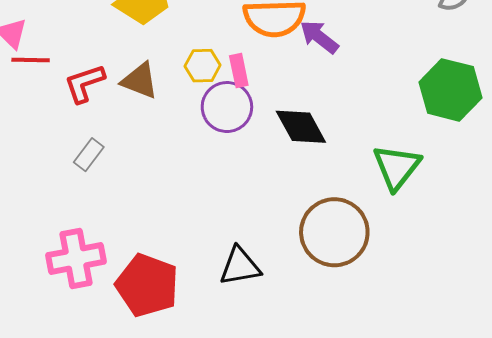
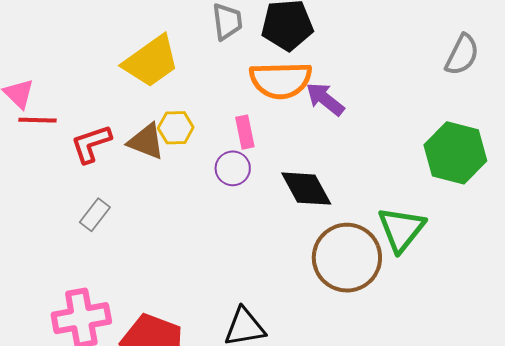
yellow hexagon: (203, 66) -> (176, 128), moved
purple circle: (227, 107) -> (233, 168), size x0.7
brown circle: (334, 232) -> (347, 258), moved

